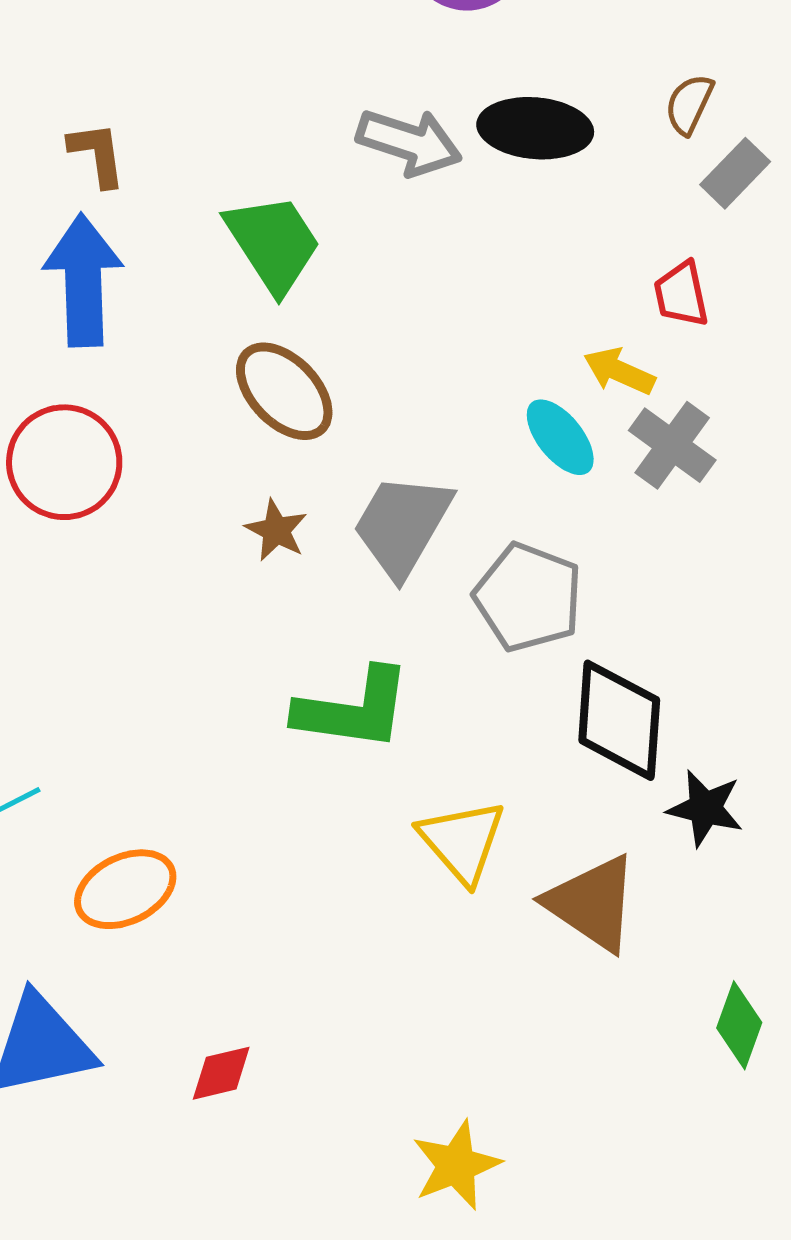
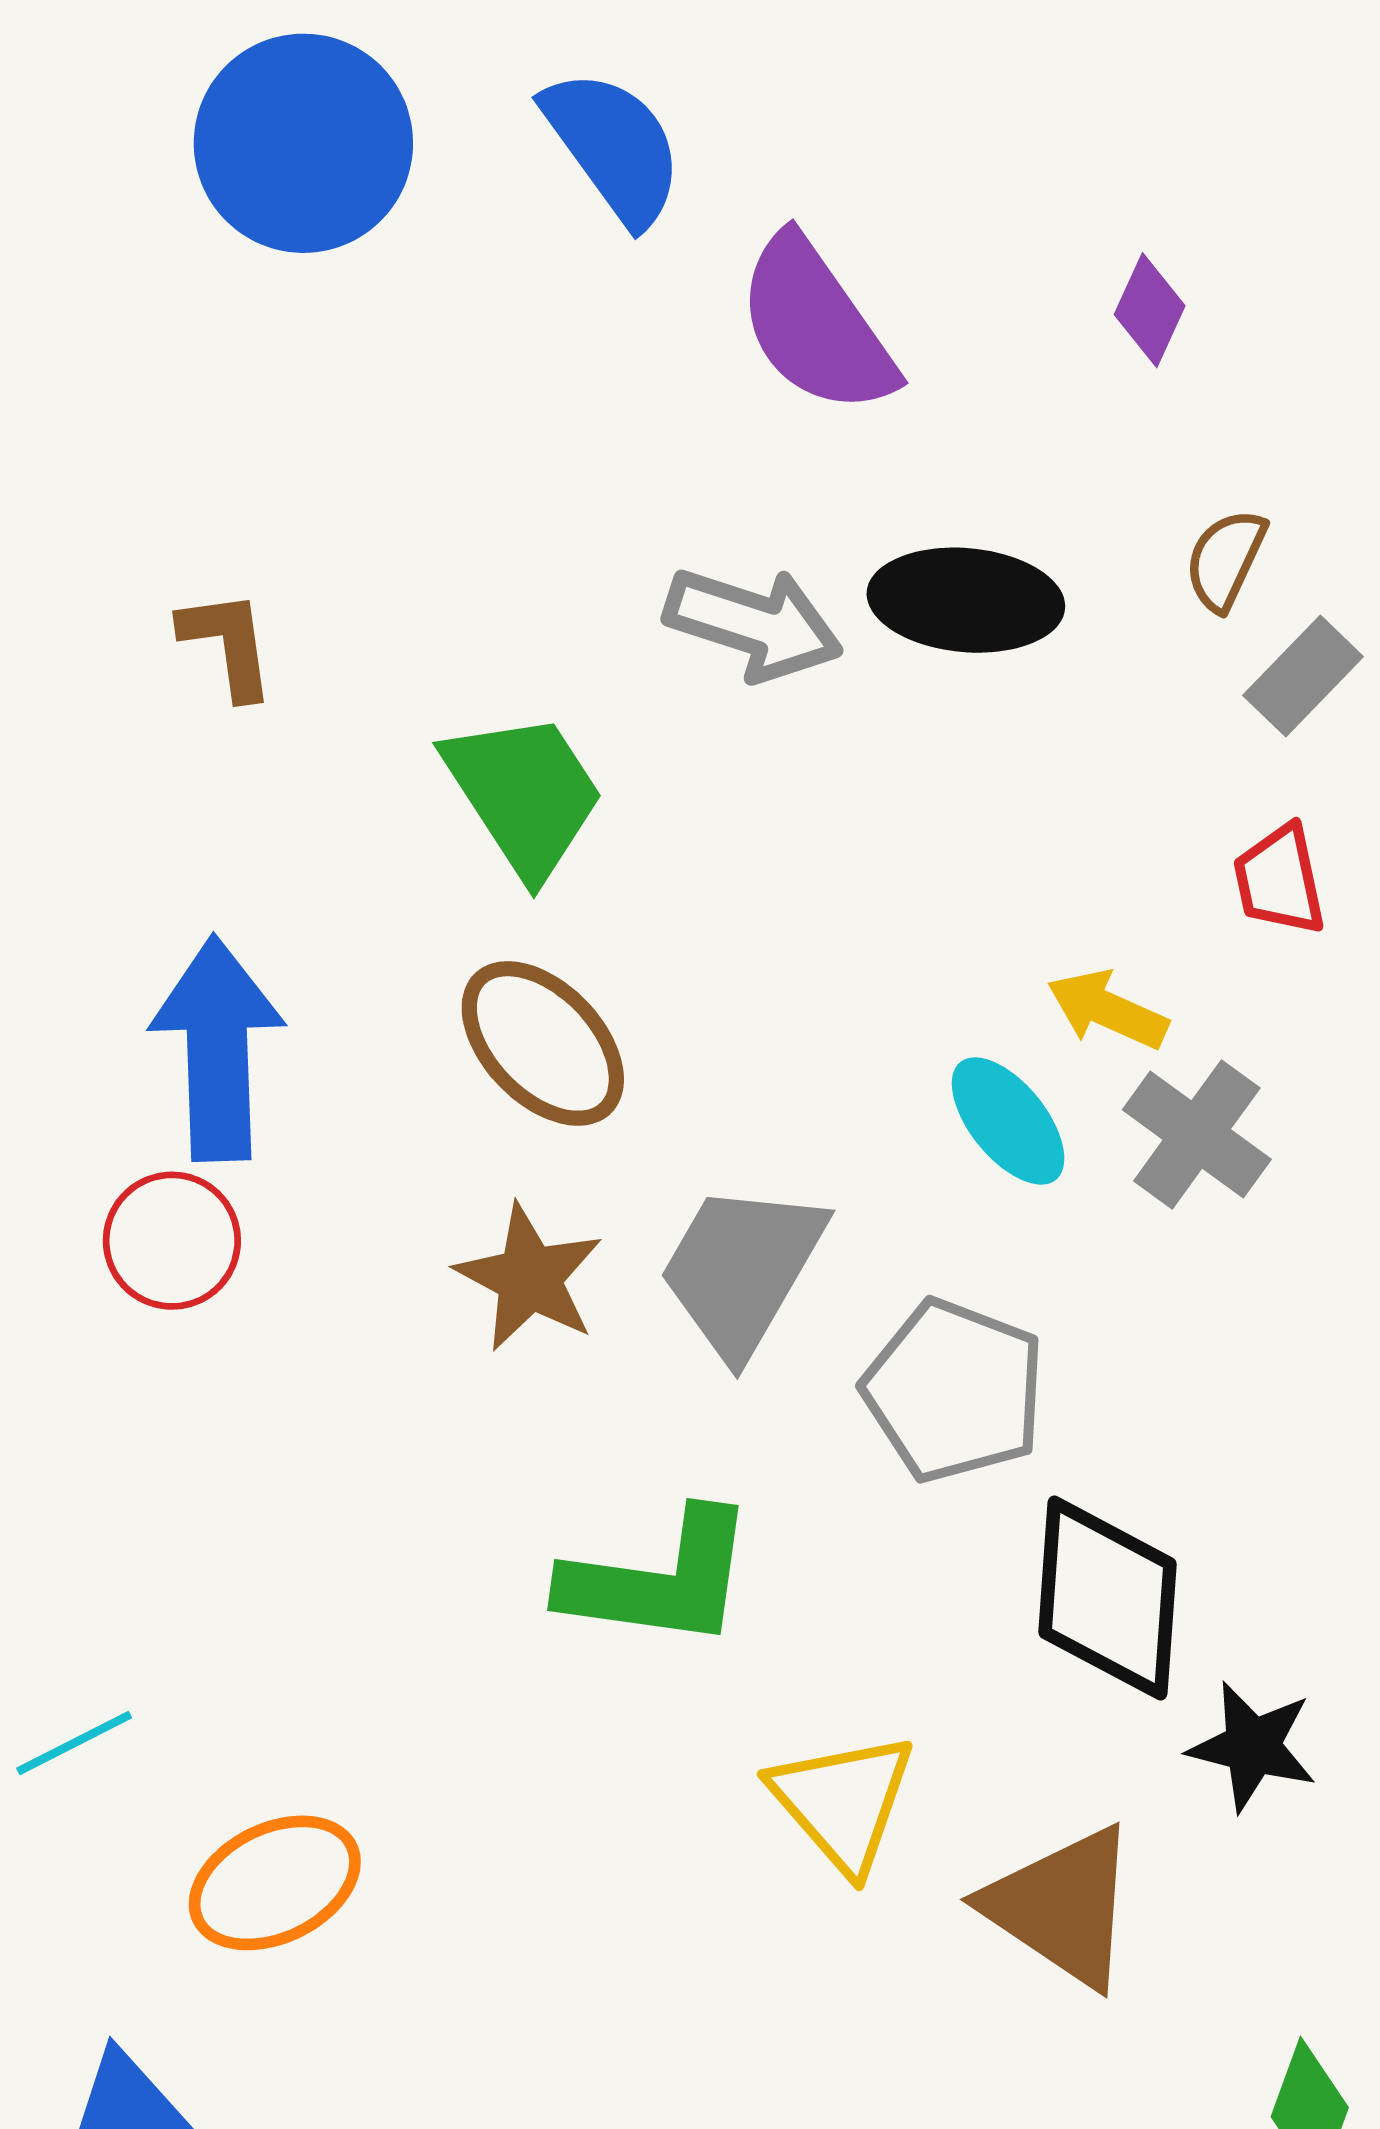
blue arrow: (83, 280) -> (217, 1049), moved
red trapezoid: (681, 294) -> (1279, 880), moved
red circle: (64, 462) -> (172, 1241), moved, size x0.7
brown star: (276, 530) -> (529, 1278), size x1.4

